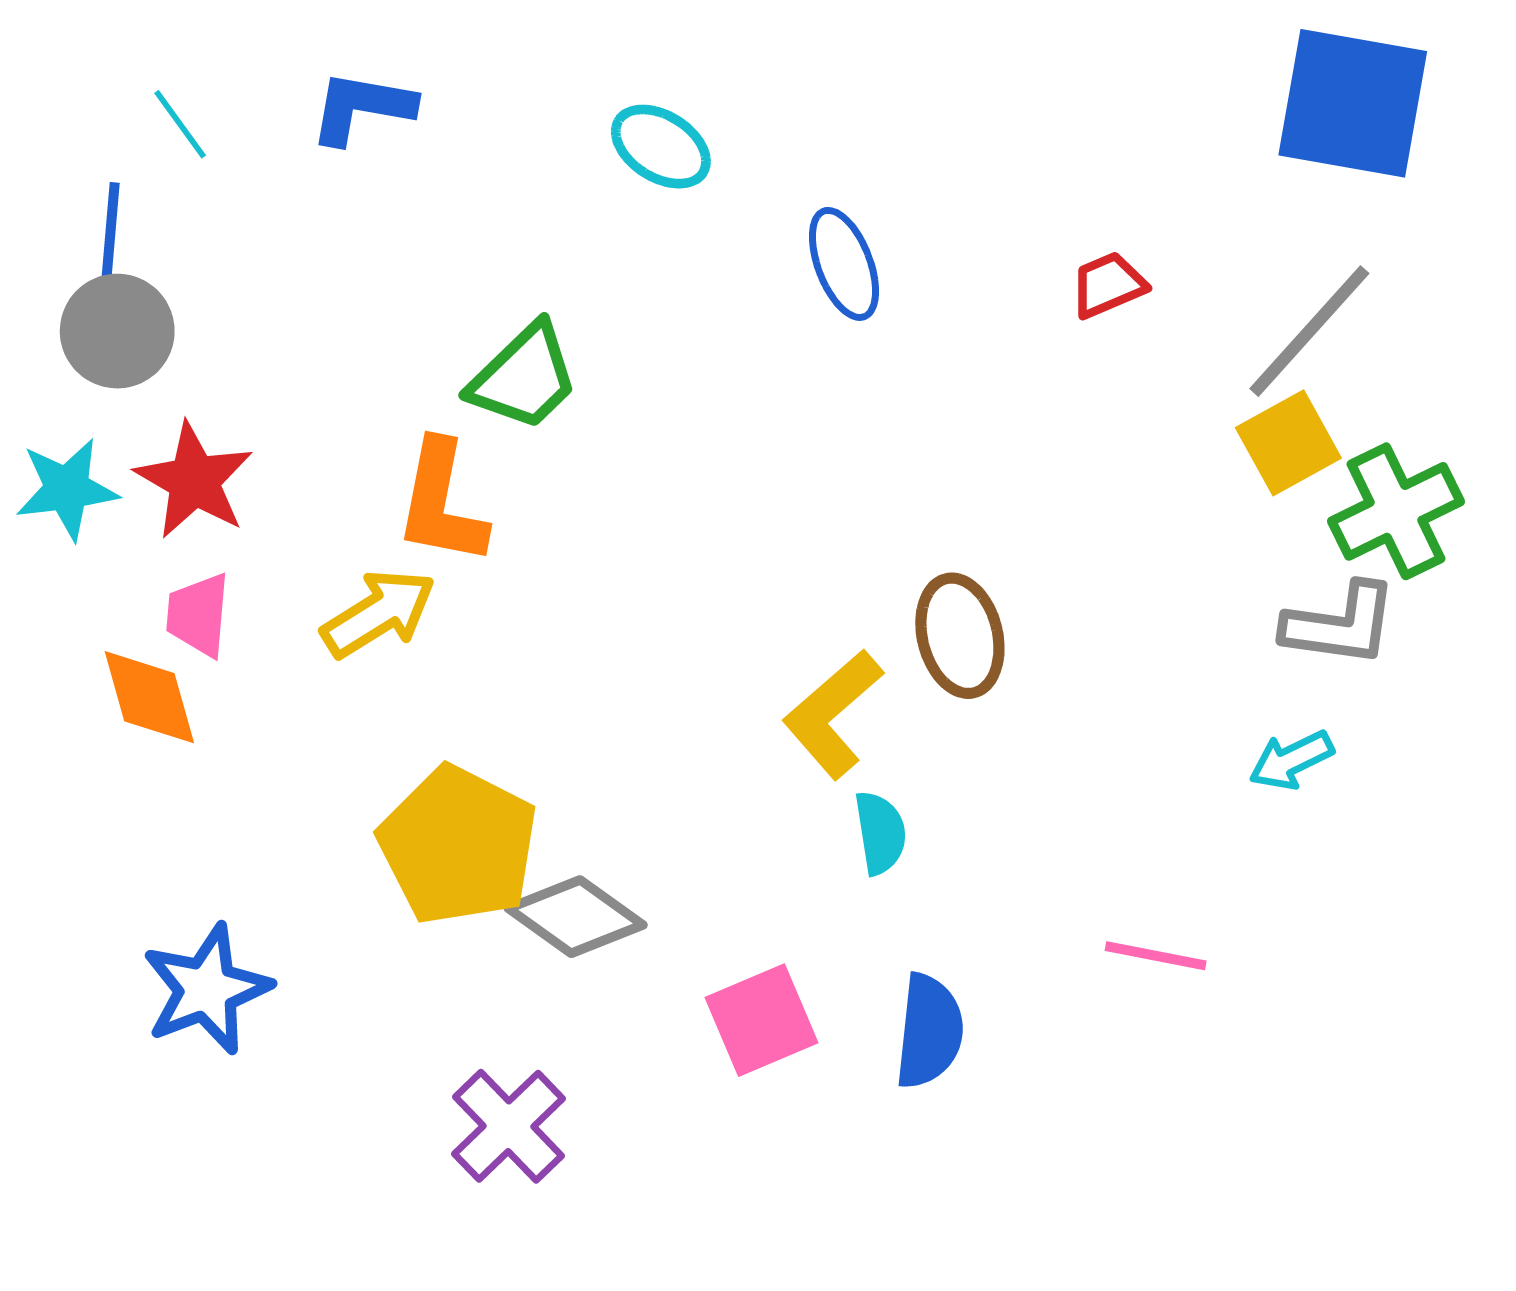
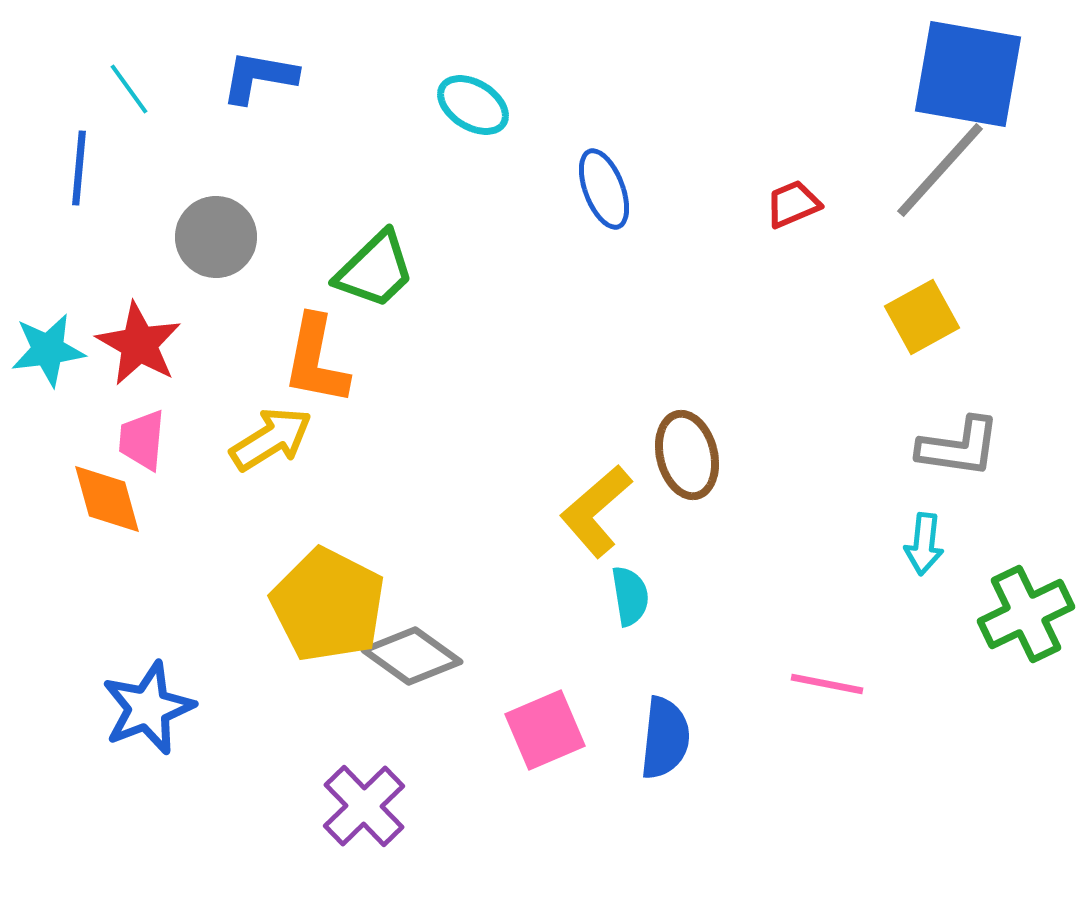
gray circle: (117, 331) -> (216, 237), moved
gray line: (1309, 331) -> (940, 170), moved
green cross: (1396, 511) -> (1026, 614), moved
cyan arrow: (1291, 760) -> (924, 544), turned -58

